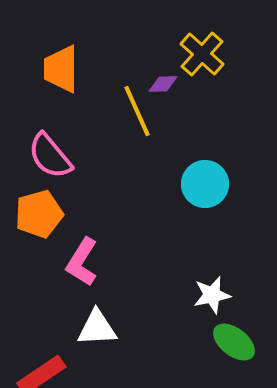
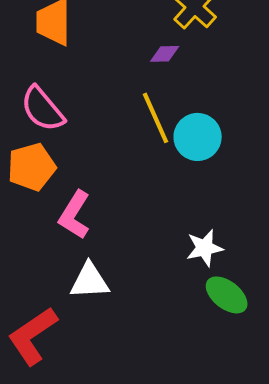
purple diamond: (163, 84) -> (165, 54), moved
yellow line: (137, 111) -> (156, 118), moved

